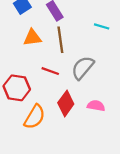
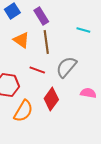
orange triangle: (32, 38) -> (21, 40), turned 42
pink semicircle: (96, 106) -> (88, 93), moved

